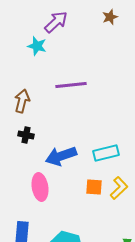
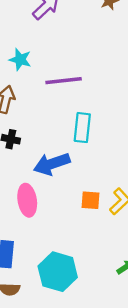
cyan star: (37, 46) -> (20, 60), moved
cyan rectangle: (106, 153) -> (82, 128), moved, turned -70

